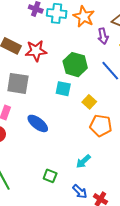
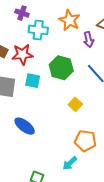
cyan cross: (57, 13) -> (38, 30), moved
cyan square: (63, 89) -> (33, 81), moved
orange pentagon: (101, 126) -> (85, 141), moved

